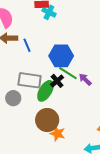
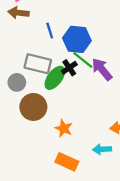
blue line: (27, 45) -> (50, 31), moved
purple arrow: (85, 79) -> (102, 69), size x1.5
brown circle: (47, 120) -> (33, 107), moved

